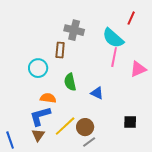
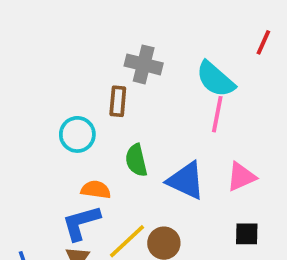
red line: (131, 18) -> (263, 42), moved
pink triangle: (138, 69) -> (241, 177), moved
blue triangle: (97, 93) -> (186, 180), size x1.6

